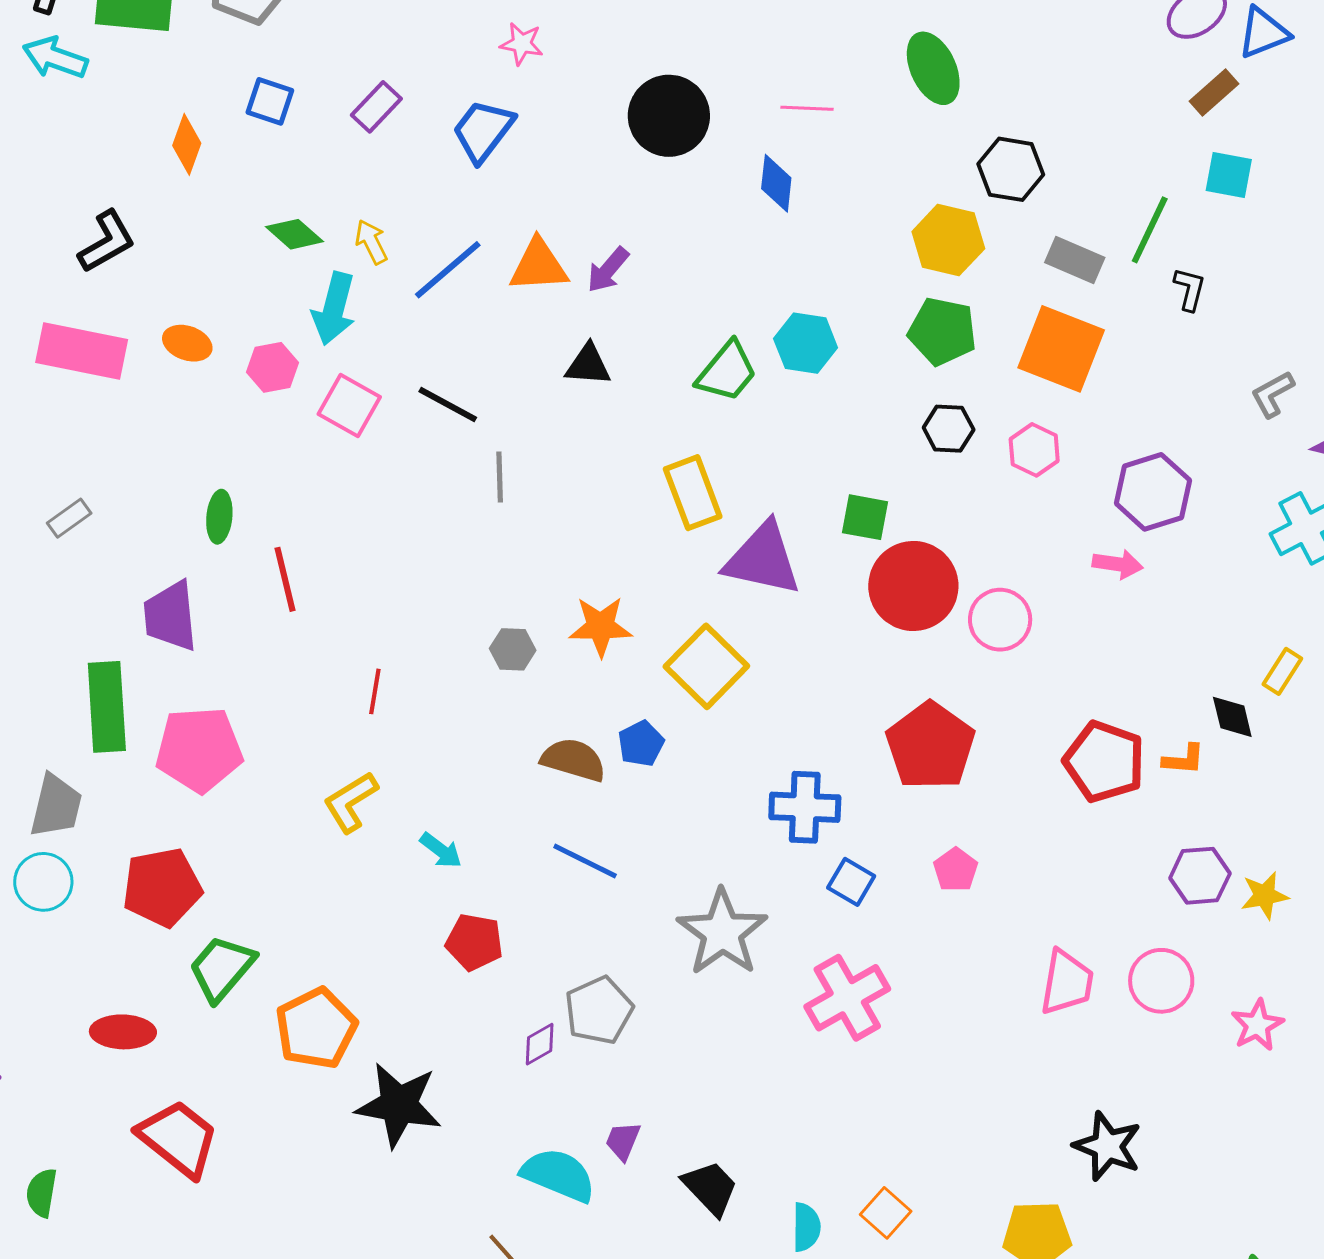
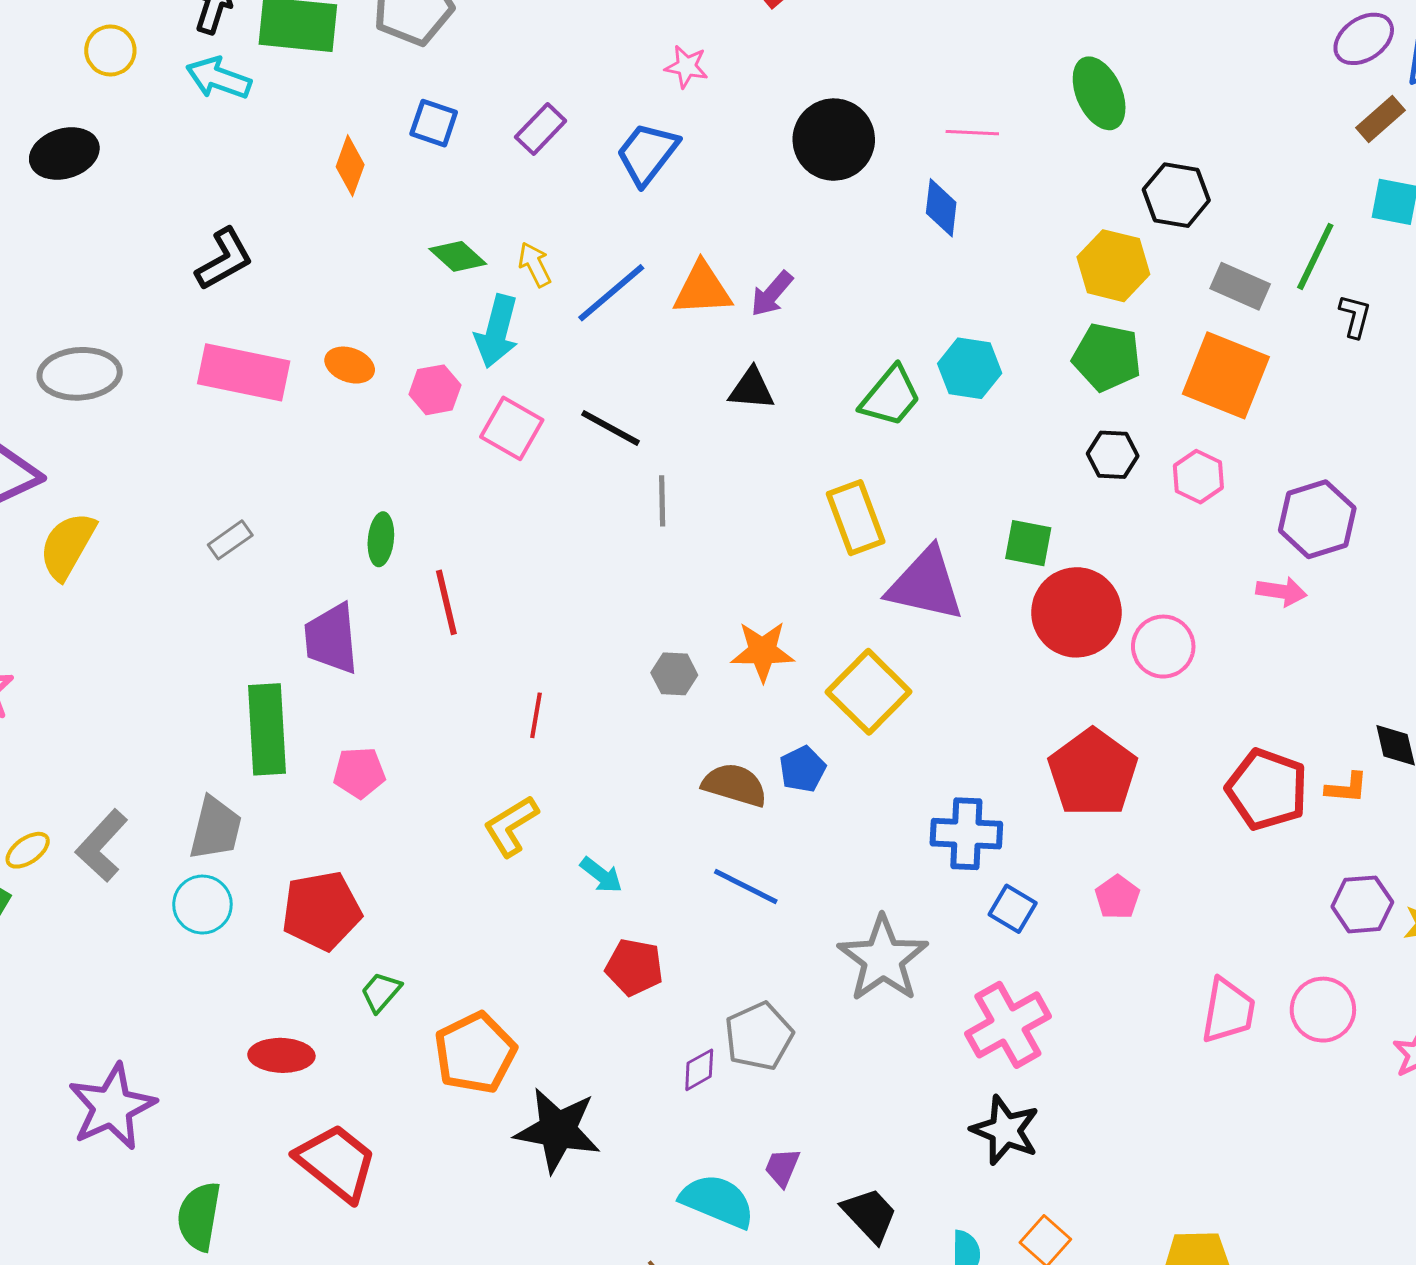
black L-shape: (107, 242) -> (224, 259), moved
pink pentagon: (199, 750) -> (359, 773), size x0.6
green trapezoid: (222, 968) -> (381, 992), size x0.6
black star: (1107, 1146) -> (1005, 1130), moved
green semicircle: (42, 1193) -> (199, 1216), size x1.4

